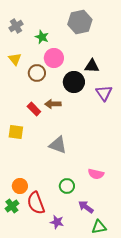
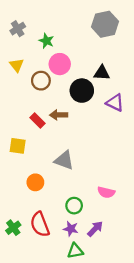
gray hexagon: (80, 22) -> (105, 24), moved
purple triangle: (104, 93) -> (115, 103), turned -30
orange circle: (20, 186) -> (35, 182), moved
purple arrow: (86, 207) -> (95, 229), turned 98
purple star: (57, 222) -> (71, 229), moved
green triangle: (99, 227) -> (75, 251), moved

